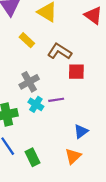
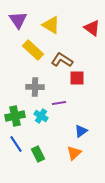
yellow rectangle: (27, 40) -> (33, 50), size x1.5
gray cross: (29, 82) -> (35, 87), turned 30
cyan cross: (36, 104) -> (41, 116), moved

